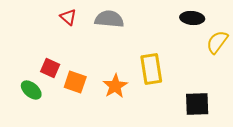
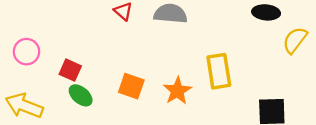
red square: (50, 68) -> (70, 70), moved

